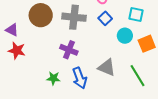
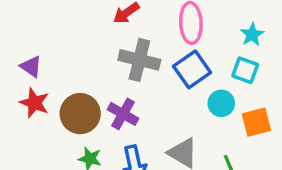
brown circle: (41, 15) -> (80, 114), moved
blue square: (105, 18) -> (192, 69), size x1.5

